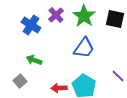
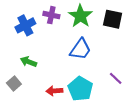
purple cross: (56, 15) -> (51, 15), turned -35
blue cross: (31, 25) -> (25, 25), turned 30

